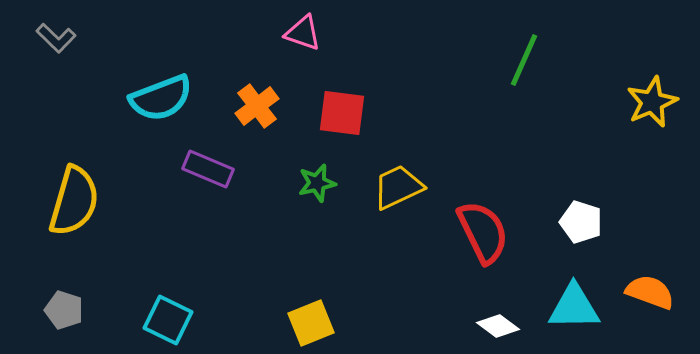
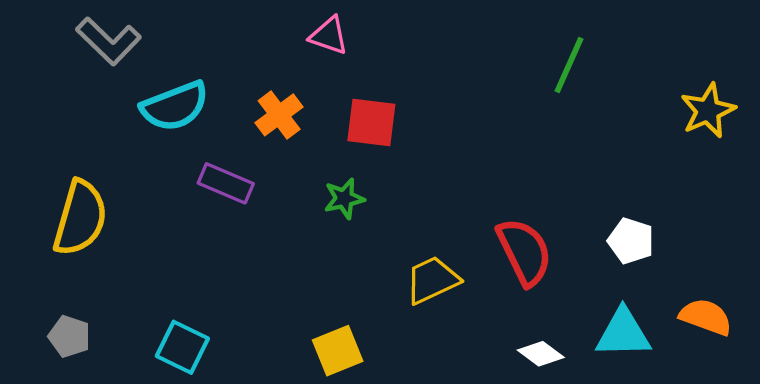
gray L-shape: (56, 38) -> (109, 41), moved, size x1.5
yellow trapezoid: (398, 187) -> (432, 280), moved

